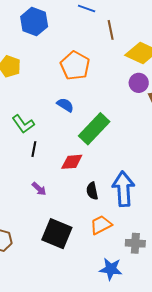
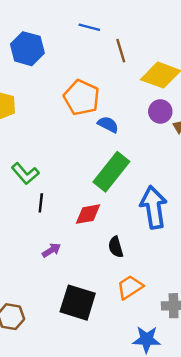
blue semicircle: (65, 105) -> (108, 124), moved
purple arrow: (39, 189) -> (51, 250), turned -70
blue arrow: (123, 189) -> (154, 207), moved

